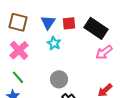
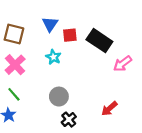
blue triangle: (48, 22) -> (50, 24), moved
pink arrow: (104, 52) -> (123, 64), moved

